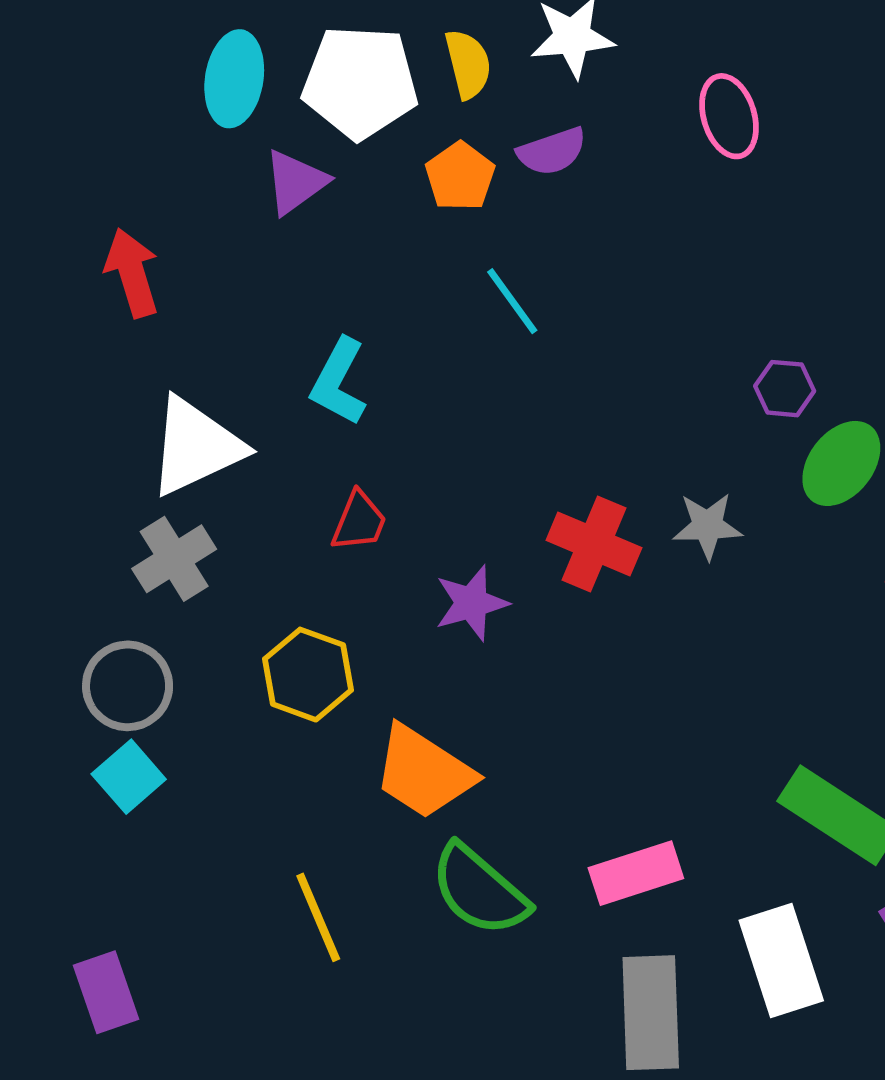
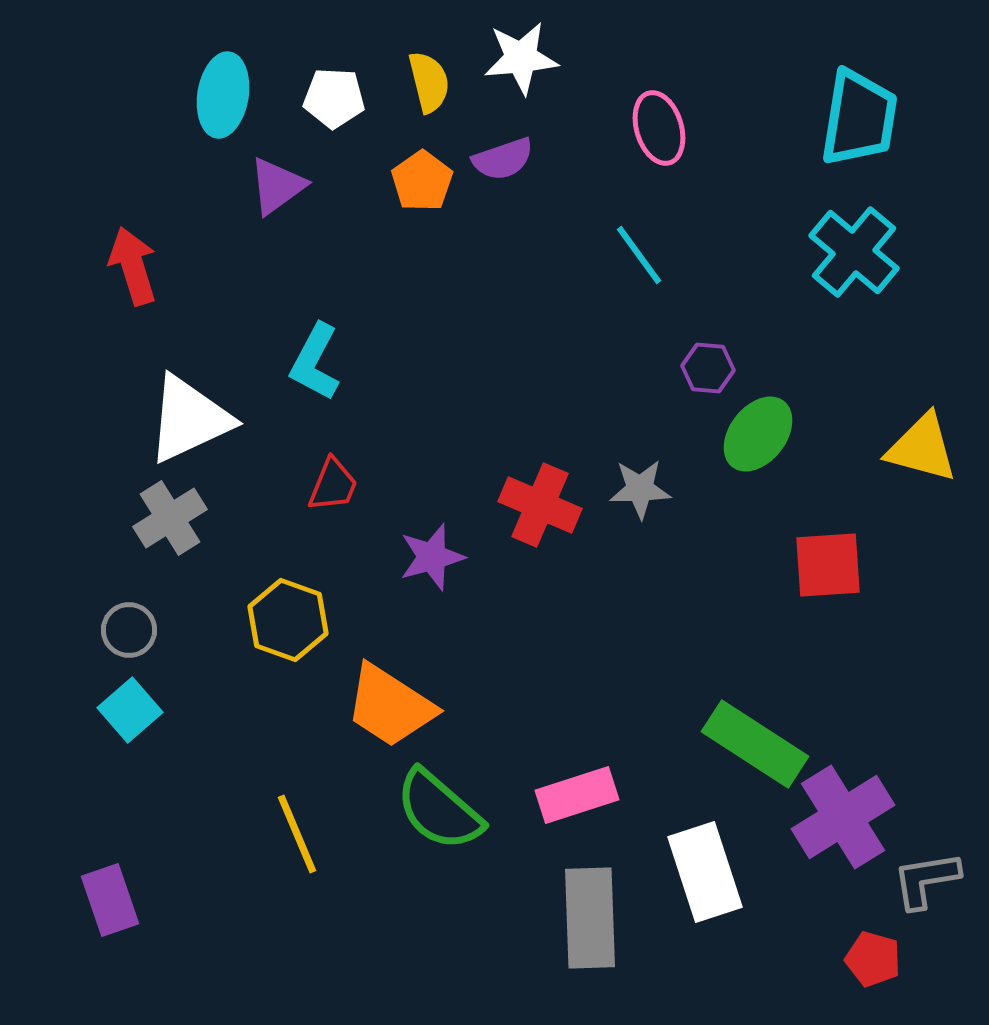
white pentagon: (360, 82) -> (334, 98), size x0.6
cyan line: (512, 301) -> (639, 255), moved
gray circle: (128, 686) -> (129, 630), size x0.7

